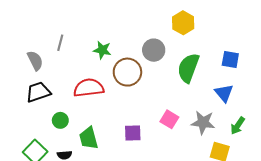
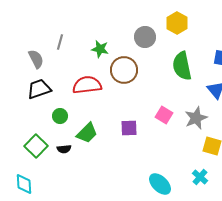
gray circle: (154, 50) -> (145, 37), moved
green semicircle: (188, 68) -> (182, 66), turned -32
gray star: (203, 122) -> (196, 118), turned -30
green trapezoid: (89, 138) -> (87, 133), turned -120

